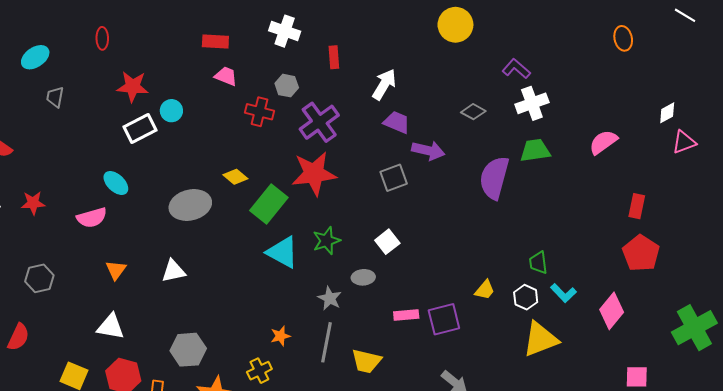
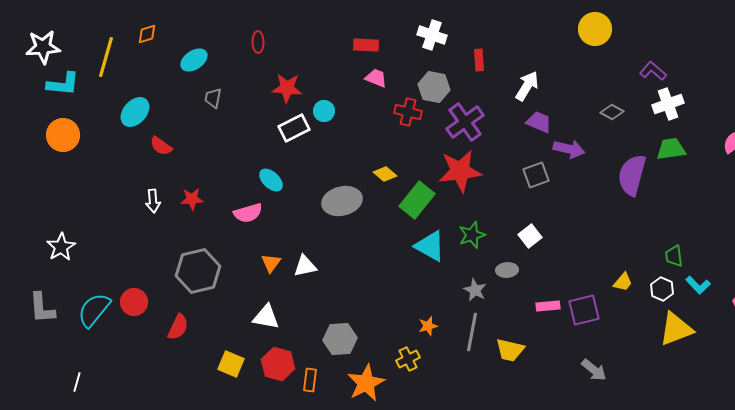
gray hexagon: (287, 86) -> (434, 87), size x1.4
white triangle: (174, 271) -> (305, 266), moved
gray hexagon: (39, 278) -> (198, 271), size x1.6

